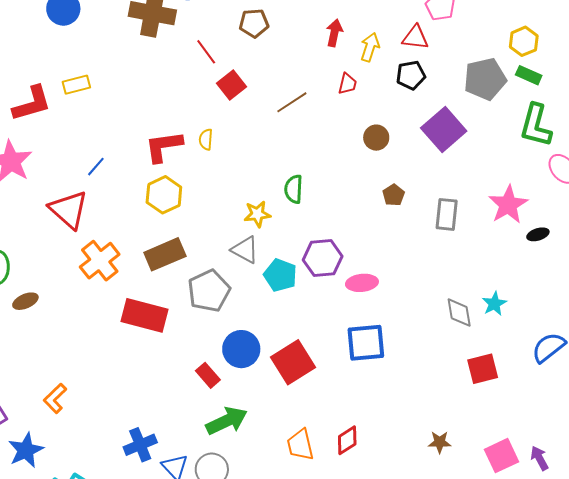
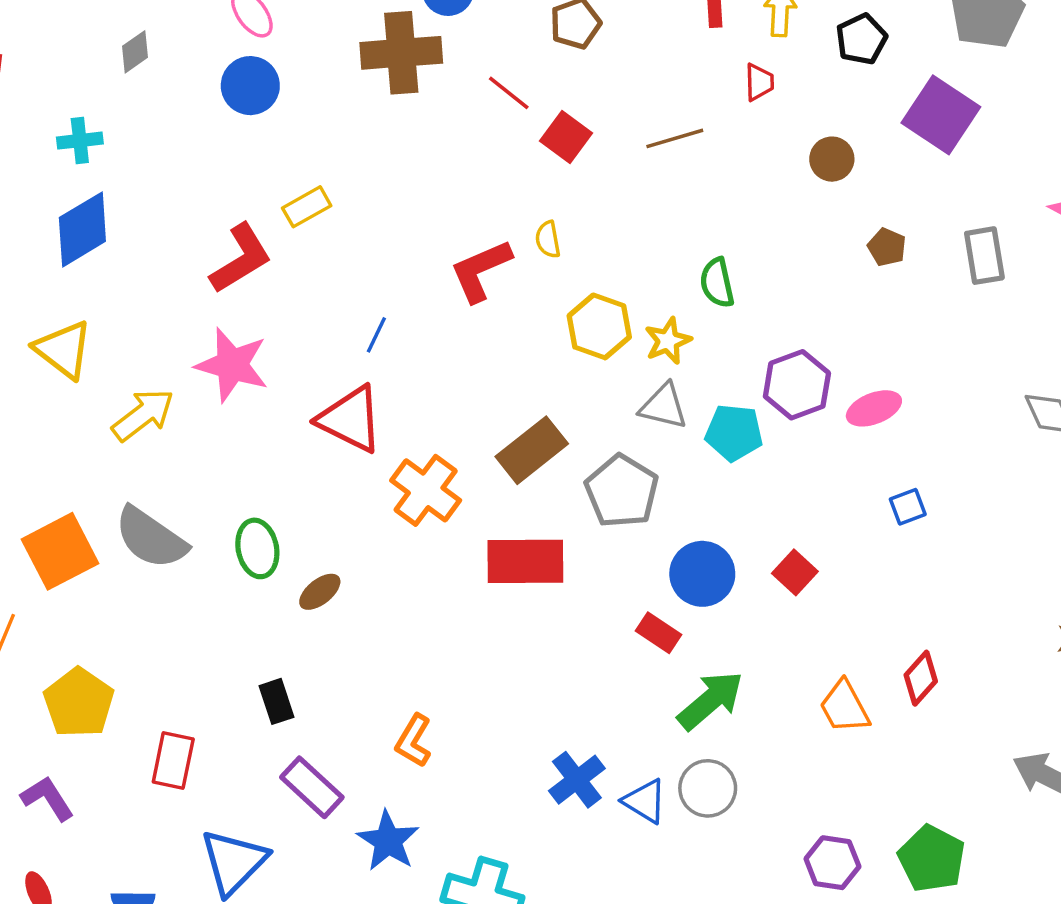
brown line: (292, 102) -> (675, 138), turned 32
yellow hexagon: (164, 195) -> (599, 326), moved
blue square: (366, 343) -> (908, 507), size x0.5
red square: (293, 362) -> (795, 572), size x0.6

